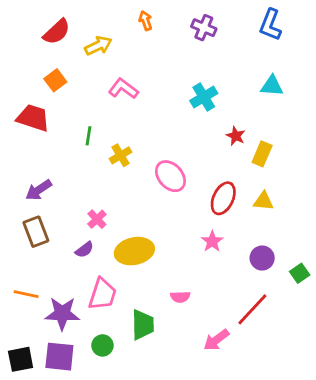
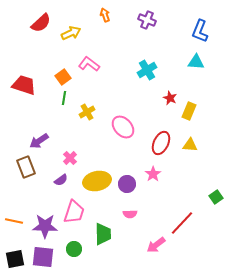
blue L-shape: (270, 25) -> (200, 31), moved
orange square: (55, 80) -> (63, 77), moved
purple arrow: (39, 190) -> (39, 141), moved
purple circle: (262, 258) -> (127, 184), moved
orange line: (26, 294) -> (14, 221), moved

